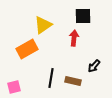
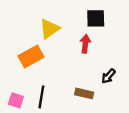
black line: (51, 78) -> (41, 97), moved
pink square: (14, 87) -> (16, 100), turned 32

